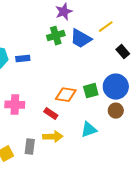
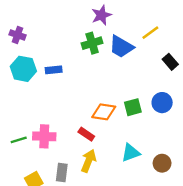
blue circle: (116, 87) -> (162, 103), size x0.7
pink cross: (15, 105) -> (44, 136), moved
brown circle: (116, 111) -> (162, 163), moved
yellow arrow: (53, 137) -> (89, 161), turned -66

